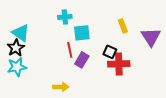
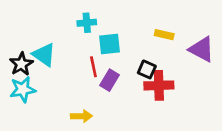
yellow rectangle: (123, 26) -> (164, 35), turned -56
cyan triangle: (21, 33) -> (44, 55), moved
purple triangle: (151, 37) -> (202, 49), turned -30

